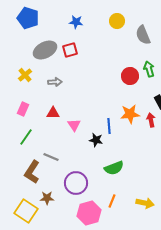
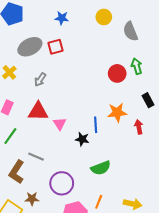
gray arrow: (55, 82) -> (40, 80), turned 128
red triangle: (53, 113) -> (38, 111), size x1.5
red arrow: (151, 120) -> (139, 127), moved

